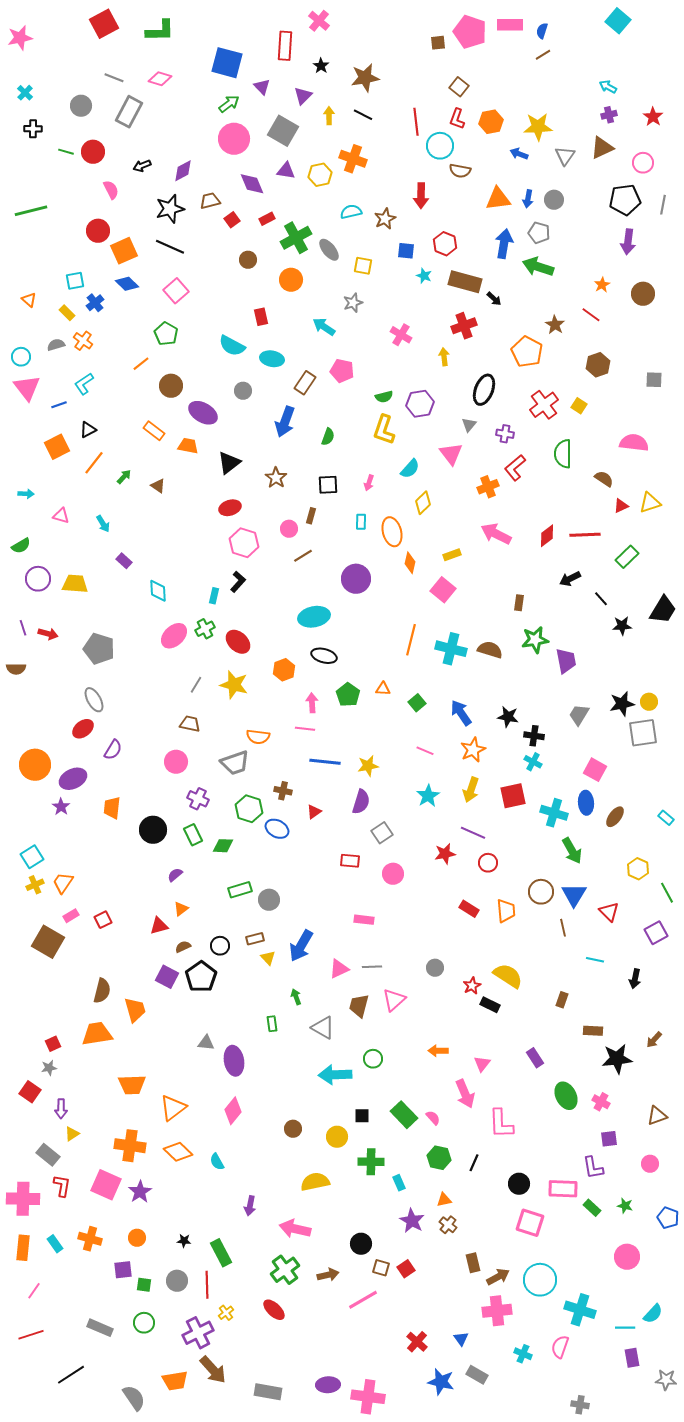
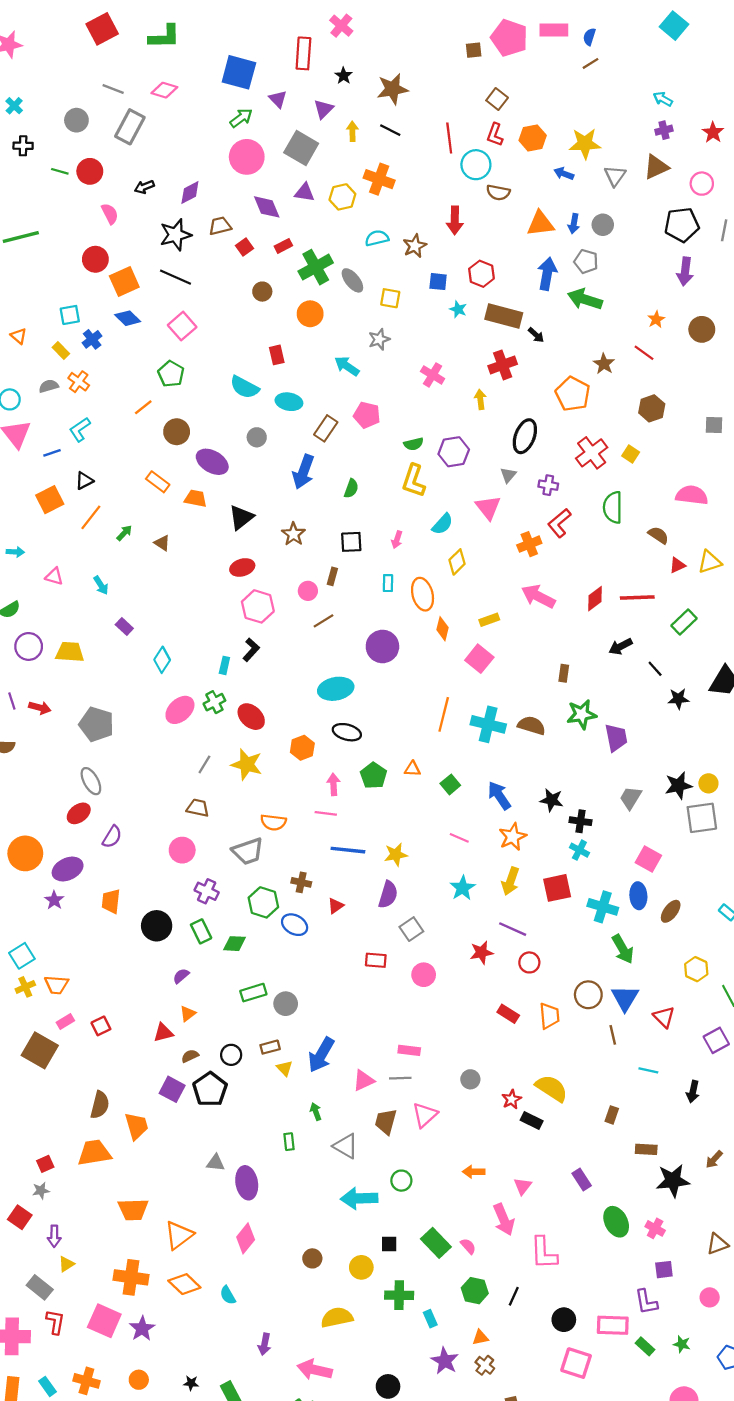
cyan diamond: (158, 591) -> (162, 660), turned 35
orange trapezoid: (63, 883) -> (56, 985), turned -120
pink rectangle: (364, 920) -> (409, 1050), moved

